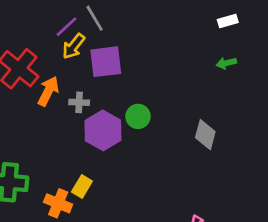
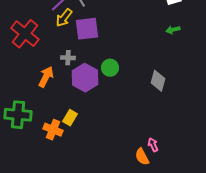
orange arrow: (48, 91) -> (46, 77), moved

